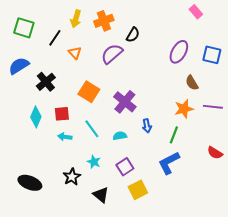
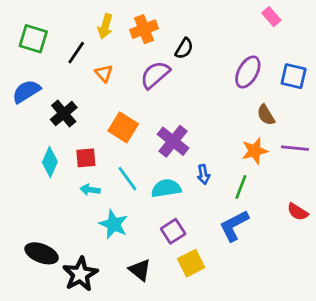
cyan semicircle: (120, 136) -> (166, 188), size x1.5
cyan star: (94, 162) -> (114, 224), moved, size x1.5
black star: (72, 177) -> (80, 274), moved, size x1.4

